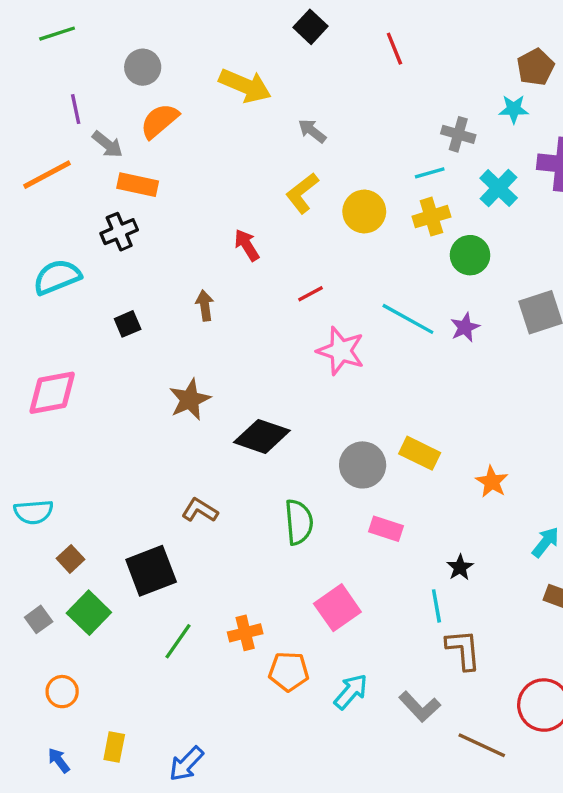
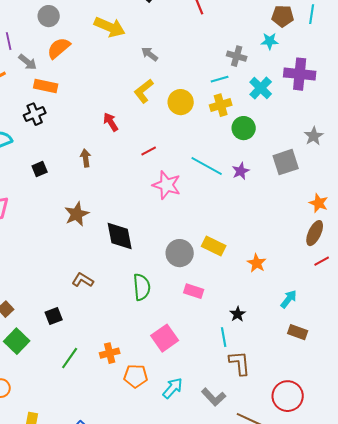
brown pentagon: (535, 67) -> (283, 16), turned 30
black diamond: (262, 436) -> (120, 236), turned 60
black square: (151, 571) -> (54, 316), size x0.6

